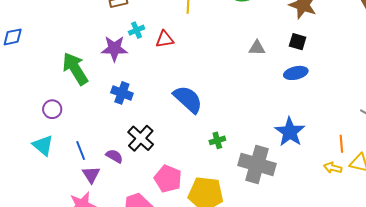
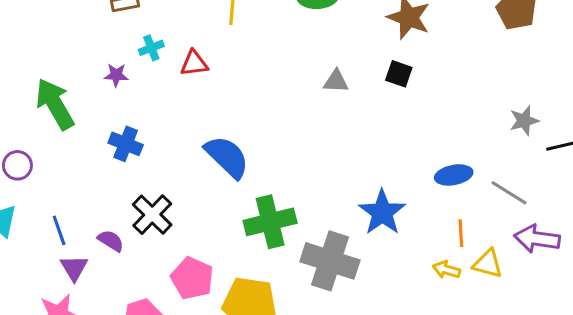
purple star: (114, 49) -> (116, 75), size x0.6
blue ellipse: (296, 73) -> (454, 175), moved
green cross: (217, 140) -> (270, 222), size x2.0

